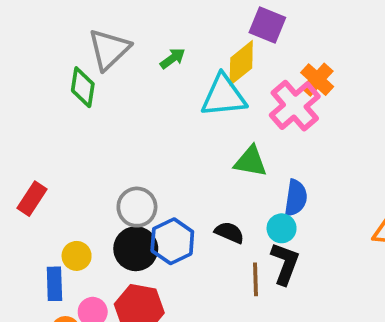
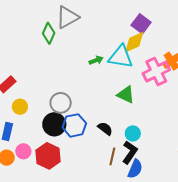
purple square: (267, 25) -> (141, 24), moved
green arrow: (173, 58) -> (96, 60), moved
blue semicircle: (296, 198) -> (135, 169), moved
yellow circle: (77, 256) -> (20, 107), moved

